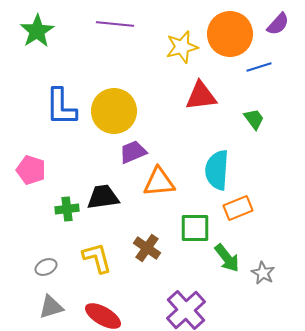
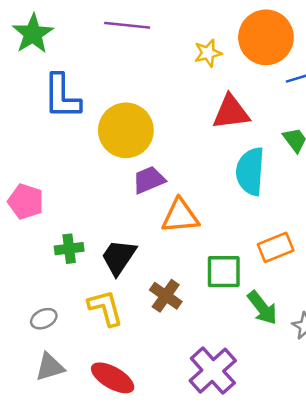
yellow star: (182, 47) -> (208, 53), size x0.7
blue L-shape: (61, 107) -> (62, 97), moved
cyan semicircle: (217, 170) -> (250, 171), moved
black trapezoid: (103, 197) -> (119, 257), moved, turned -48

